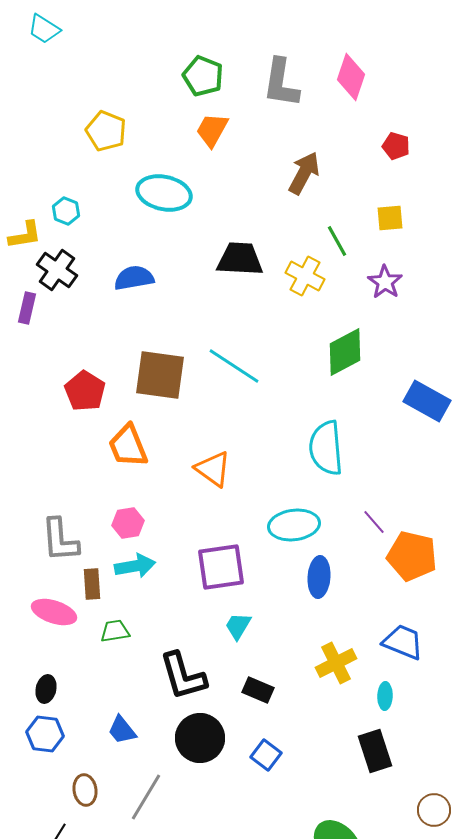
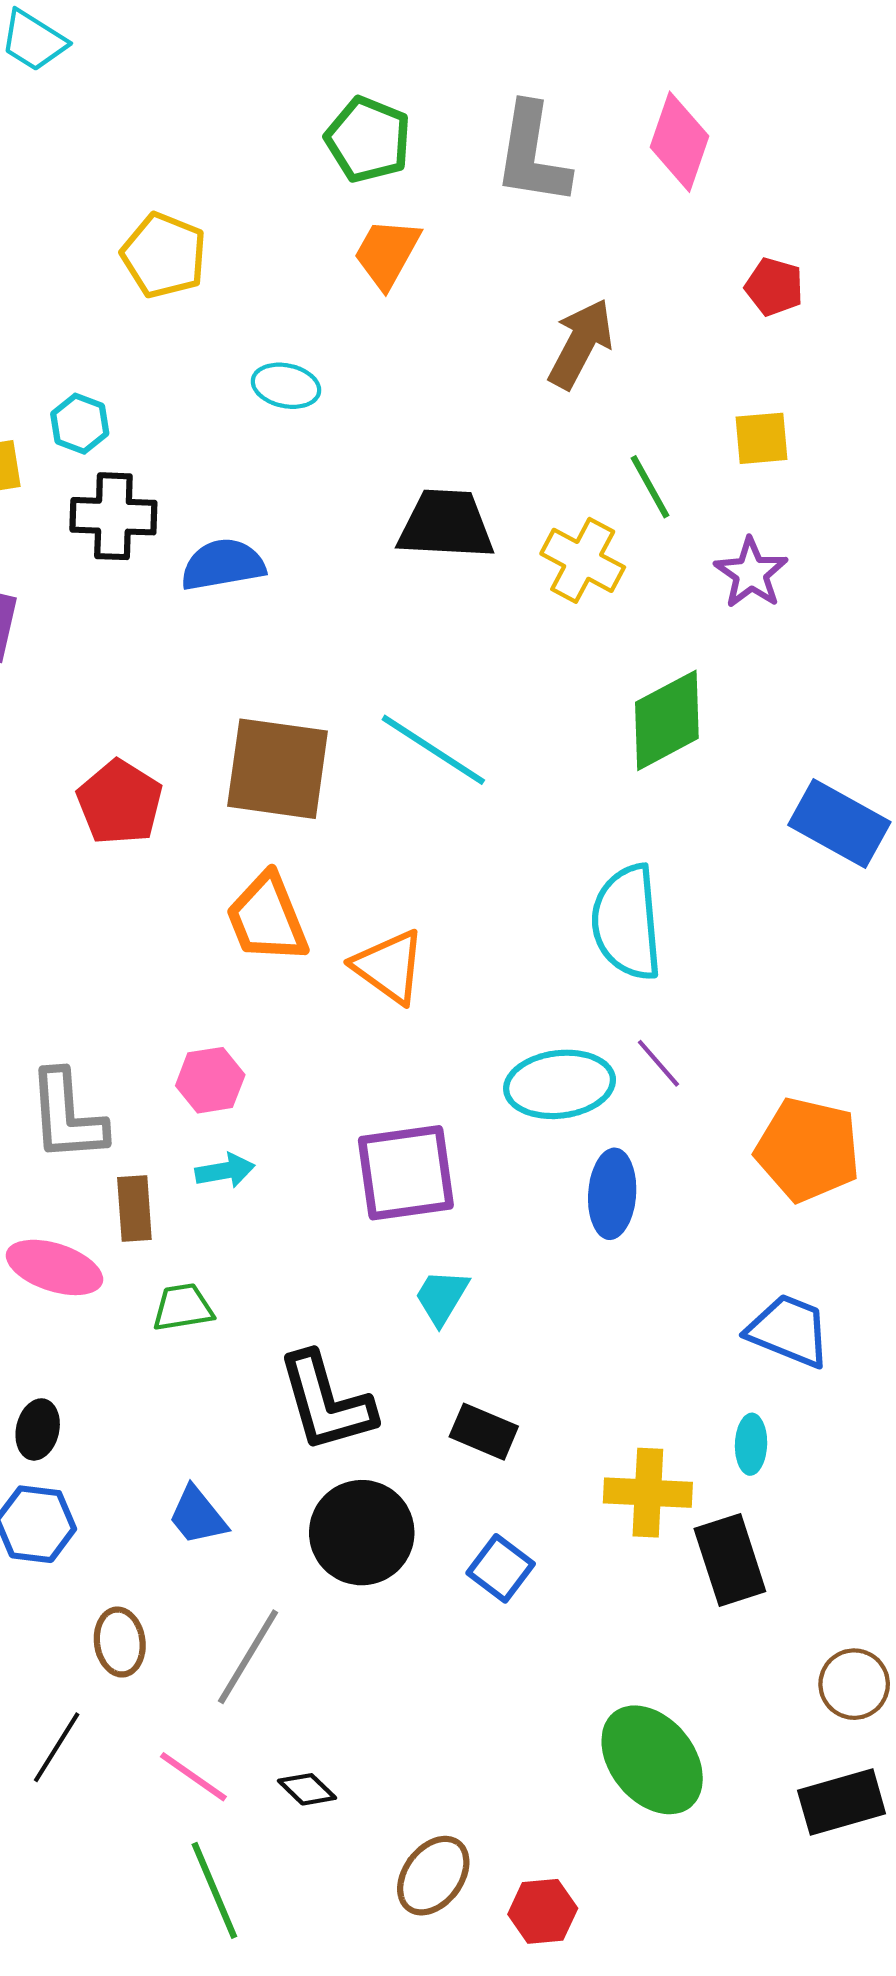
cyan ellipse: (164, 193) -> (286, 386), size x0.6
black cross: (57, 270) -> (113, 516), moved, turned -33
orange trapezoid: (128, 446) -> (267, 918), moved
purple line: (374, 522) -> (658, 1063), moved
cyan arrow: (135, 566) -> (225, 1171), size x0.7
yellow cross: (336, 663) -> (648, 1493), moved, turned 30

